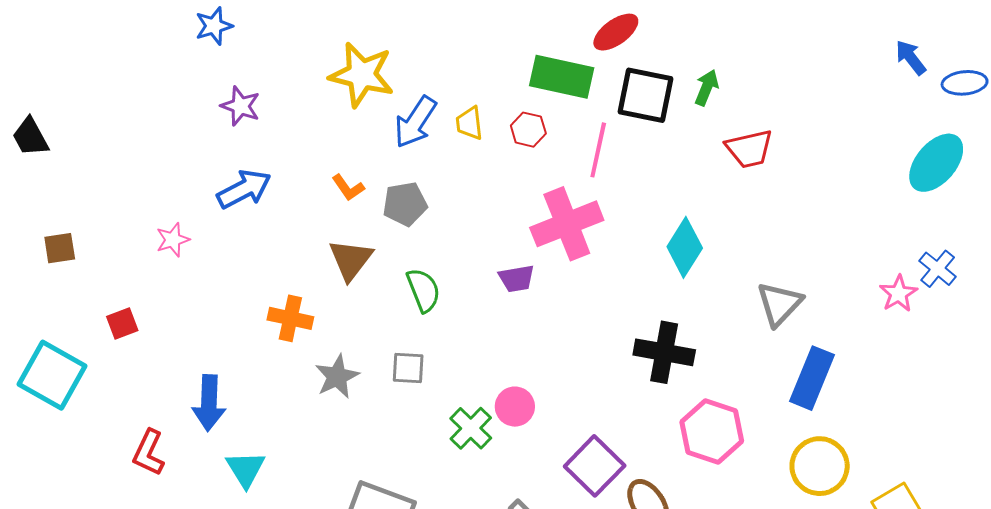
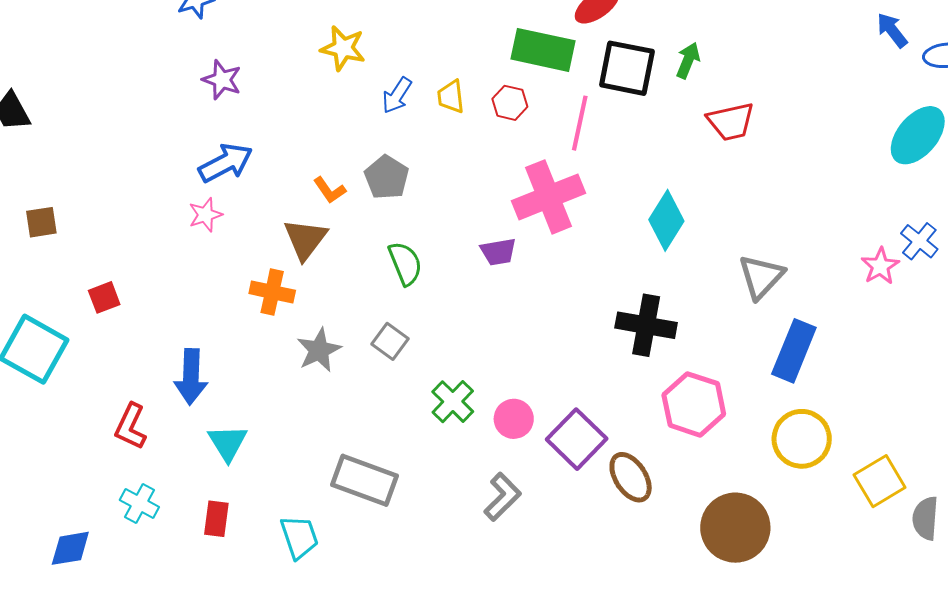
yellow star: (362, 75) -> (343, 48), size x0.7
blue arrow: (415, 122) -> (397, 95), size x0.7
orange L-shape: (348, 188) -> (330, 190), moved
gray pentagon: (405, 204) -> (387, 177), turned -30
pink star: (173, 240) -> (205, 215), moved
brown triangle: (351, 260) -> (305, 239), moved
gray square: (408, 368) -> (390, 341), turned 33
pink circle: (515, 407) -> (514, 419), moved

